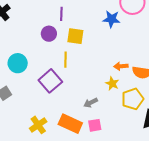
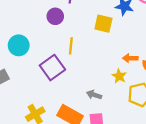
yellow square: (75, 36) -> (103, 24), moved
gray arrow: (91, 103) -> (94, 95), turned 40

